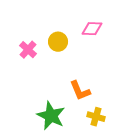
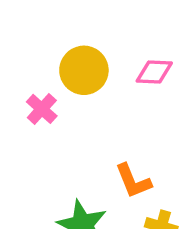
yellow circle: (58, 42) -> (84, 70), moved, size x1.4

